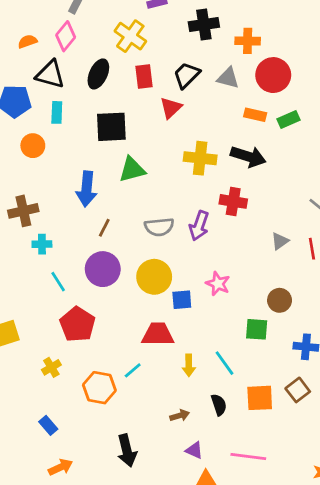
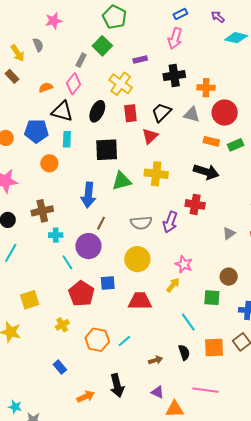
yellow cross: (200, 158) -> (156, 174), moved
purple circle: (103, 269) -> (88, 246), moved
blue square: (182, 300) -> (108, 283), moved
yellow arrow: (189, 365) -> (173, 285), moved, turned -140
cyan line: (133, 370) -> (124, 341), moved
purple triangle: (194, 450) -> (158, 392), moved
orange arrow: (61, 467) -> (86, 397), moved

